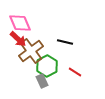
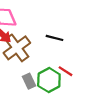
green hexagon: (47, 66) -> (49, 80), moved

